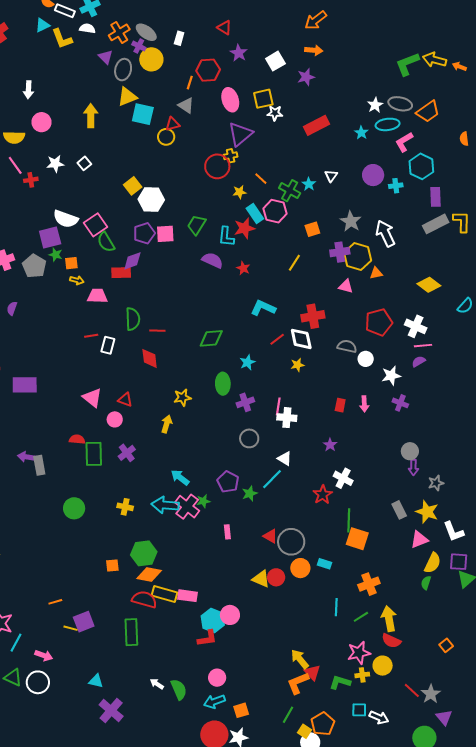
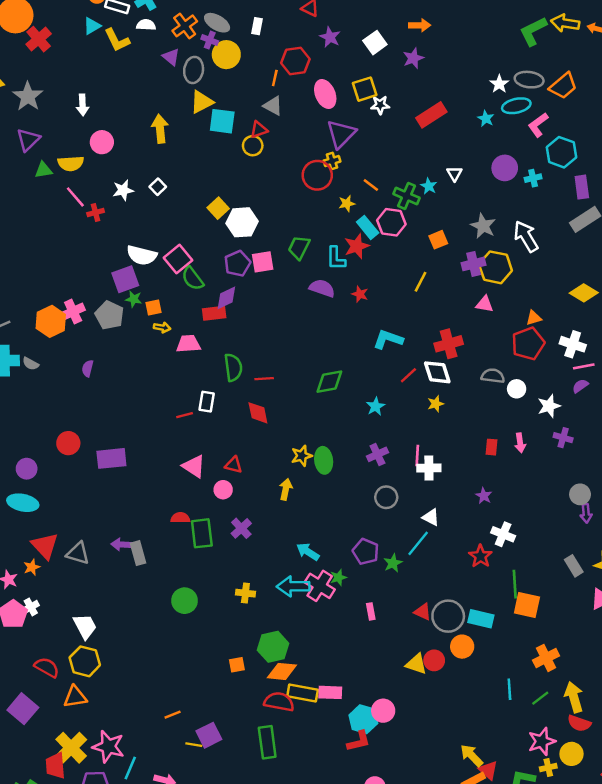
orange triangle: (376, 273) -> (534, 318), moved
red line: (91, 336) -> (185, 415), moved
green ellipse: (223, 384) -> (324, 460), moved
cyan rectangle: (325, 564) -> (481, 619), moved, size x1.5

